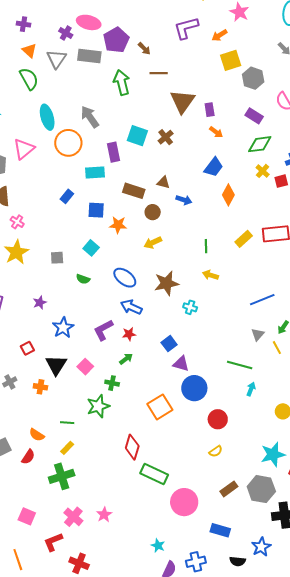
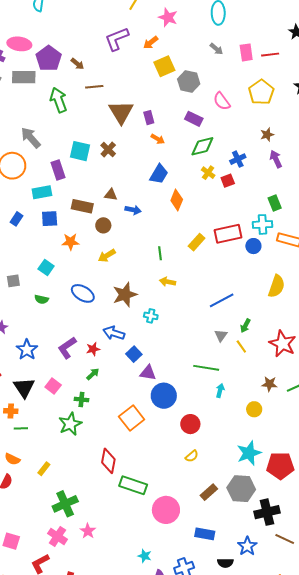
blue square: (96, 210) -> (50, 219), moved
blue arrow: (131, 307) -> (114, 333), moved
green line: (67, 423) -> (21, 428), moved
green cross: (62, 476) -> (65, 504), moved

